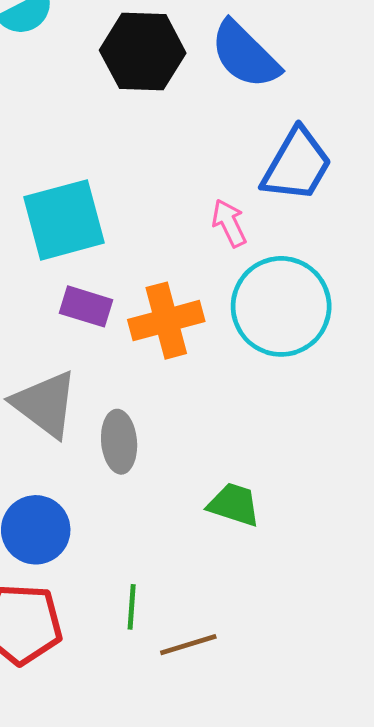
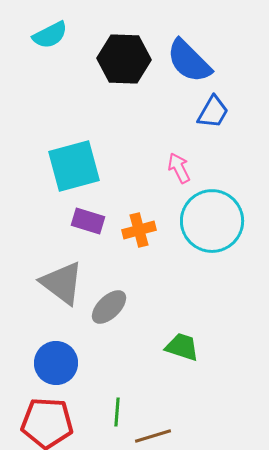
blue trapezoid: (297, 165) -> (213, 112), moved, size x0.7
orange cross: (166, 321) -> (139, 230), size x0.7
gray ellipse: (119, 442) -> (109, 307), turned 51

